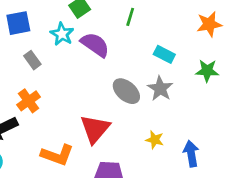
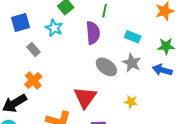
purple semicircle: (95, 45) -> (93, 33), moved, turned 55
blue arrow: (191, 154) -> (162, 70), moved, turned -60

